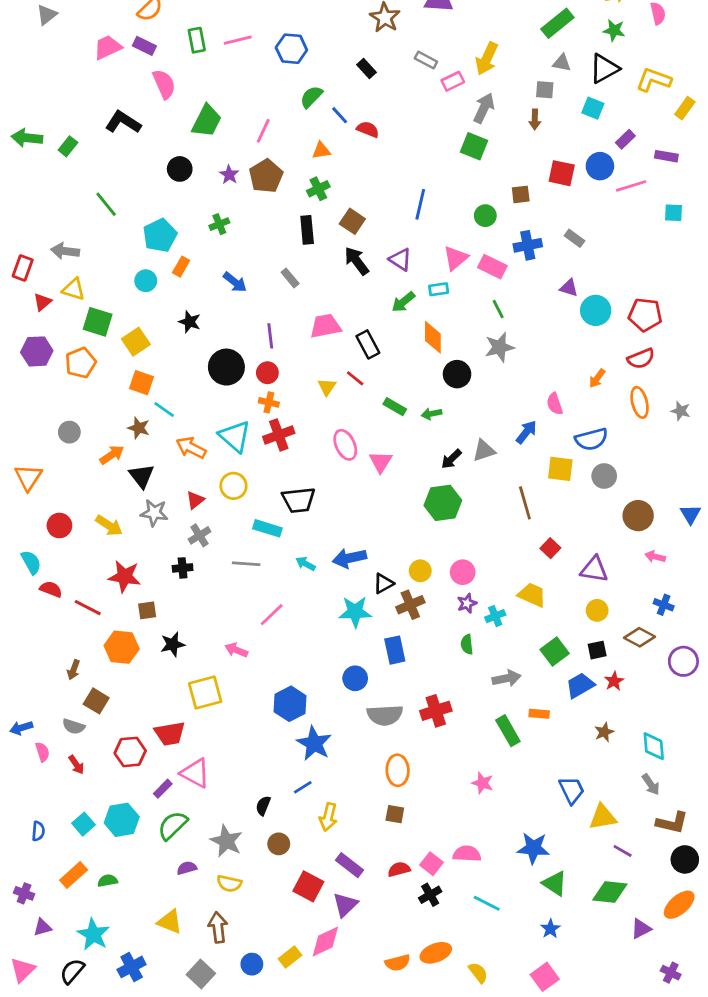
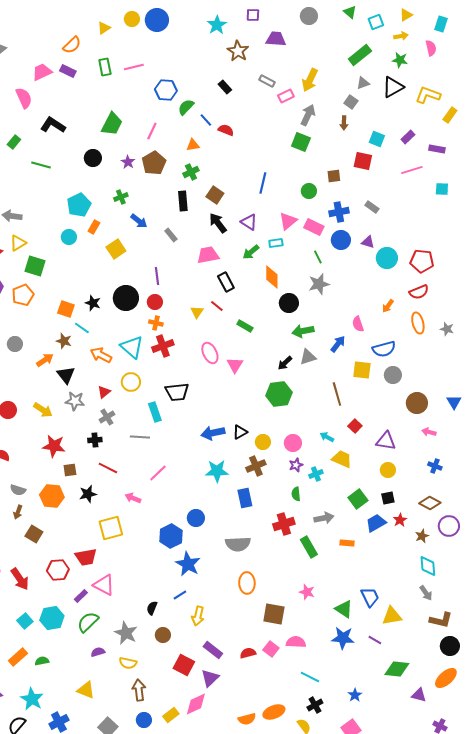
blue hexagon: (291, 49) -> (166, 90), moved
gray triangle: (562, 63) -> (363, 83), turned -32
pink semicircle: (164, 84) -> (24, 98), moved
gray square: (545, 90) -> (351, 102), turned 32
cyan square: (593, 108) -> (377, 139), moved
blue circle: (600, 166) -> (341, 240), moved
green line: (106, 204) -> (41, 165), moved, turned -36
blue arrow: (235, 282) -> (139, 221), moved
yellow triangle: (74, 289) -> (18, 243), turned -48
black star: (190, 322) -> (93, 303), moved
pink trapezoid: (325, 326) -> (208, 255), moved
yellow square: (136, 342) -> (116, 249), moved
green arrow: (432, 414) -> (303, 331), moved, size x1.5
cyan rectangle: (267, 528) -> (155, 412), turned 54
cyan arrow: (306, 564) -> (327, 437), moved
black triangle: (383, 584) -> (240, 432), moved
red line: (88, 608) -> (108, 468), moved
brown diamond: (640, 637) -> (430, 503), moved
purple circle: (683, 661) -> (449, 526), moved
blue circle: (355, 678) -> (196, 518), moved
red cross: (436, 711) -> (284, 524), moved
gray semicircle: (74, 726) -> (18, 490), moved
green rectangle: (508, 731) -> (309, 547), moved
brown star: (604, 732) -> (422, 536), moved
red arrow: (76, 765) -> (20, 579), size x1.6
brown square: (395, 814) -> (274, 614), moved, size x1.6
purple line: (623, 851) -> (375, 640), moved
green triangle: (555, 883) -> (344, 609), moved
black cross: (430, 895) -> (315, 705), moved
brown arrow: (218, 927) -> (139, 690), moved
purple triangle: (641, 929) -> (419, 695), turned 42

